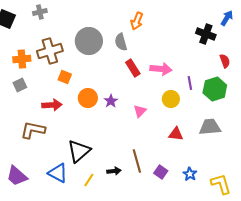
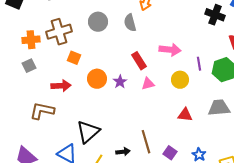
gray circle: (89, 41) -> (98, 22), size x0.7
red rectangle: (133, 68) -> (139, 61), moved
pink triangle: (140, 111) -> (148, 84), moved, turned 32

